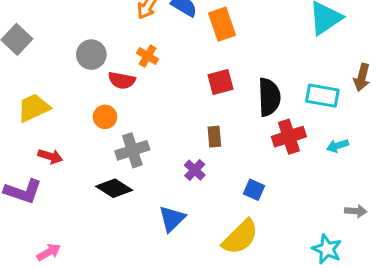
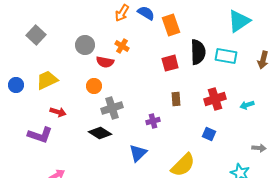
cyan rectangle: (322, 96) -> (226, 56), moved
black semicircle: (269, 97) -> (198, 52), moved
brown rectangle: (214, 137) -> (176, 99), moved
purple cross: (195, 170) -> (153, 121), turned 32
blue square: (254, 190) -> (209, 134), moved

